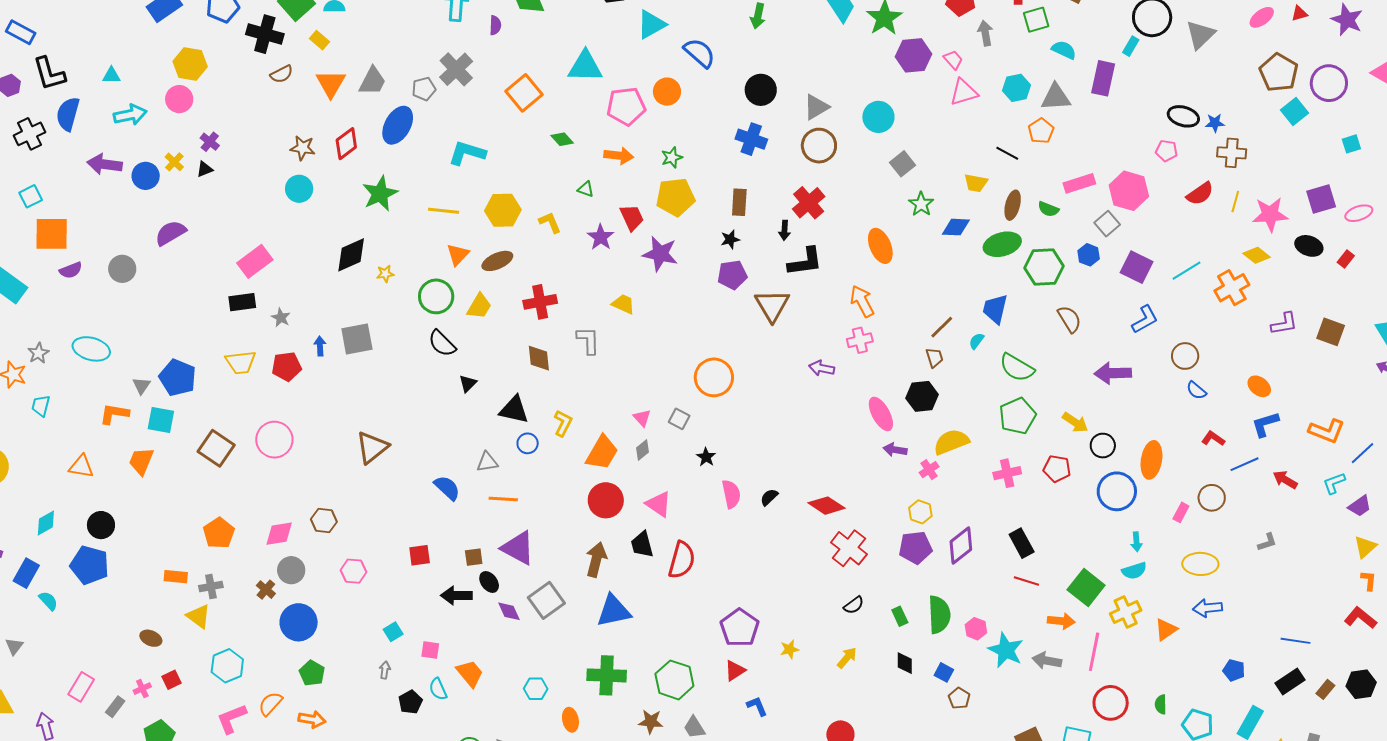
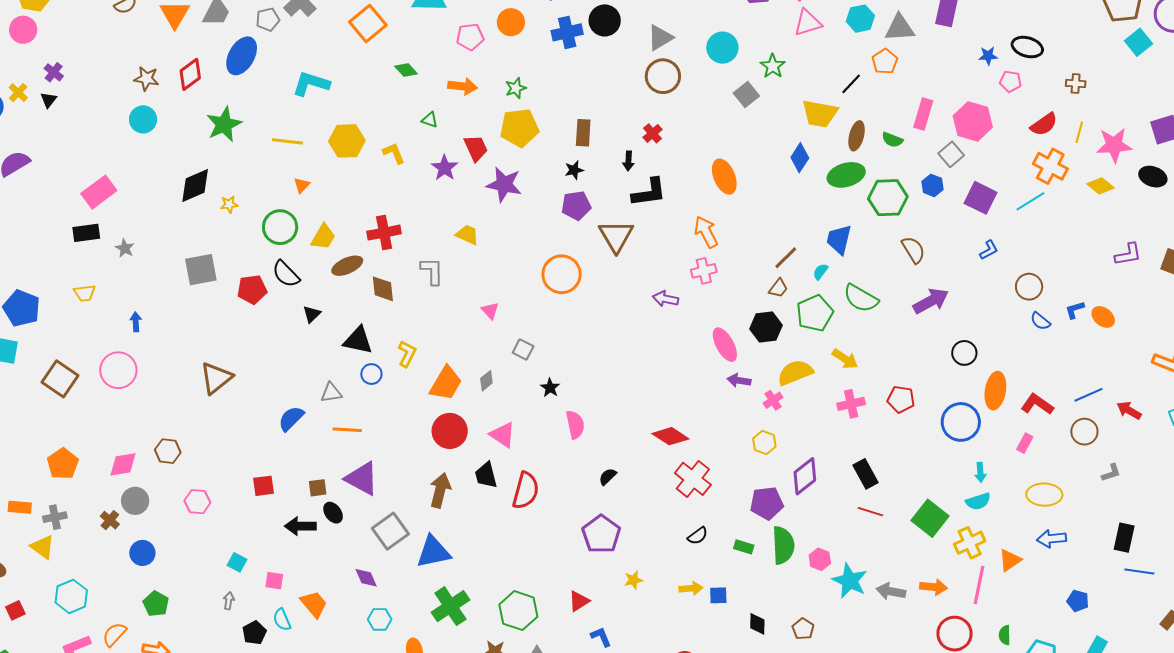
pink pentagon: (626, 106) -> (470, 37), size x0.7
blue star: (1215, 123) -> (988, 56), moved
blue cross: (751, 139) -> (567, 32), moved, turned -32
black line: (1007, 153) -> (851, 84), turned -75
brown cross: (1232, 153) -> (1076, 84), size x0.7
black triangle: (205, 169) -> (49, 100), turned -30
yellow trapezoid: (976, 183) -> (820, 114), size x1.5
pink rectangle: (1079, 183) -> (923, 114), turned -56
red cross: (809, 203) -> (653, 133), size x0.6
green star: (921, 204) -> (773, 66), moved
blue diamond: (956, 227) -> (800, 158), turned -60
orange triangle: (458, 255) -> (302, 185), size x0.7
brown ellipse: (497, 261) -> (347, 266), moved
orange cross: (1232, 288) -> (1050, 166), moved, turned -32
blue L-shape: (1145, 319) -> (989, 250), size x0.7
blue arrow: (320, 346) -> (136, 322), moved
brown trapezoid: (934, 357) -> (778, 288), turned 55
yellow trapezoid: (241, 362) -> (85, 293), size x0.7
red pentagon: (287, 366) -> (252, 289), moved
purple arrow: (1113, 373) -> (931, 301), moved, turned 153
orange circle: (714, 377) -> (562, 274), moved
green pentagon: (1017, 416) -> (815, 313), moved
pink triangle: (642, 418) -> (490, 311), moved
yellow arrow: (1075, 422) -> (845, 359), moved
blue L-shape: (1265, 424) -> (1075, 310), moved, size x0.7
red L-shape: (1213, 439) -> (1037, 404), moved, size x1.4
black circle: (1103, 446) -> (964, 353), moved
blue semicircle: (447, 488) -> (291, 418), turned -88
black semicircle: (769, 497) -> (608, 477), moved
brown circle: (1212, 498) -> (1084, 432), moved
purple pentagon: (915, 548) -> (767, 503), moved
purple diamond: (509, 611) -> (366, 578), moved
blue triangle: (614, 611) -> (433, 552), moved
green rectangle: (900, 616) -> (744, 547), turned -48
orange arrow: (1061, 621) -> (933, 587), moved
blue circle: (299, 622) -> (142, 553), size x0.7
purple pentagon: (740, 628) -> (601, 534), moved
cyan square: (393, 632) -> (237, 562), turned -30
pink line: (1094, 652) -> (979, 585), moved
yellow arrow: (847, 658) -> (691, 588), turned 45
black diamond: (905, 663) -> (757, 624), moved
blue square: (944, 672) -> (718, 595), moved, turned -30
green cross: (607, 675) -> (450, 606), turned -36
black rectangle: (1290, 681) -> (1124, 538), moved, turned -44

